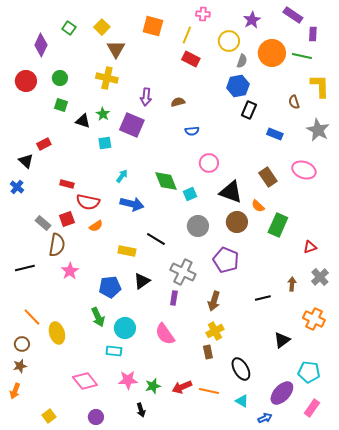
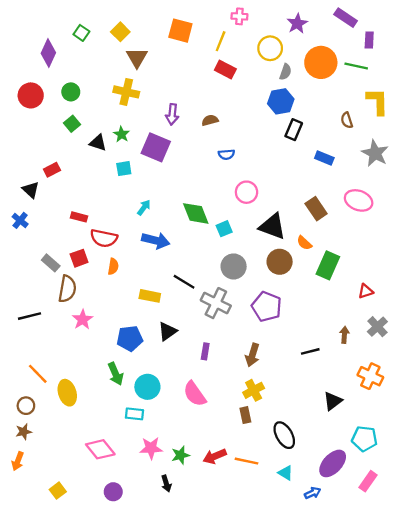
green square: (61, 105) -> (72, 124), turned 32
orange semicircle: (96, 226) -> (113, 266), turned -48
gray cross: (183, 272) -> (216, 303), moved

